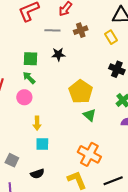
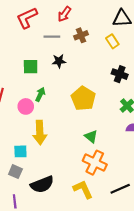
green arrow: (29, 78) -> (40, 94), moved, turned 72
green triangle: (90, 115) -> (91, 136), moved
yellow arrow: (37, 123) -> (40, 133), size x1.6
cyan square: (42, 144) -> (20, 151), moved
black semicircle: (37, 174) -> (42, 184), size x1.6

